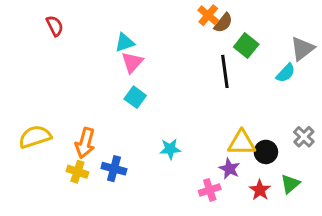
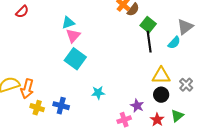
red semicircle: (55, 26) -> (22, 12), turned 72
black line: (225, 71) -> (149, 42), moved
cyan square: (135, 97) -> (75, 59), size x1.5
orange arrow: (85, 143) -> (27, 89), moved
yellow triangle: (242, 143) -> (161, 76), moved

